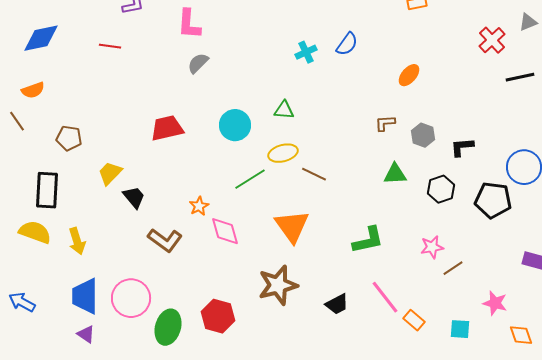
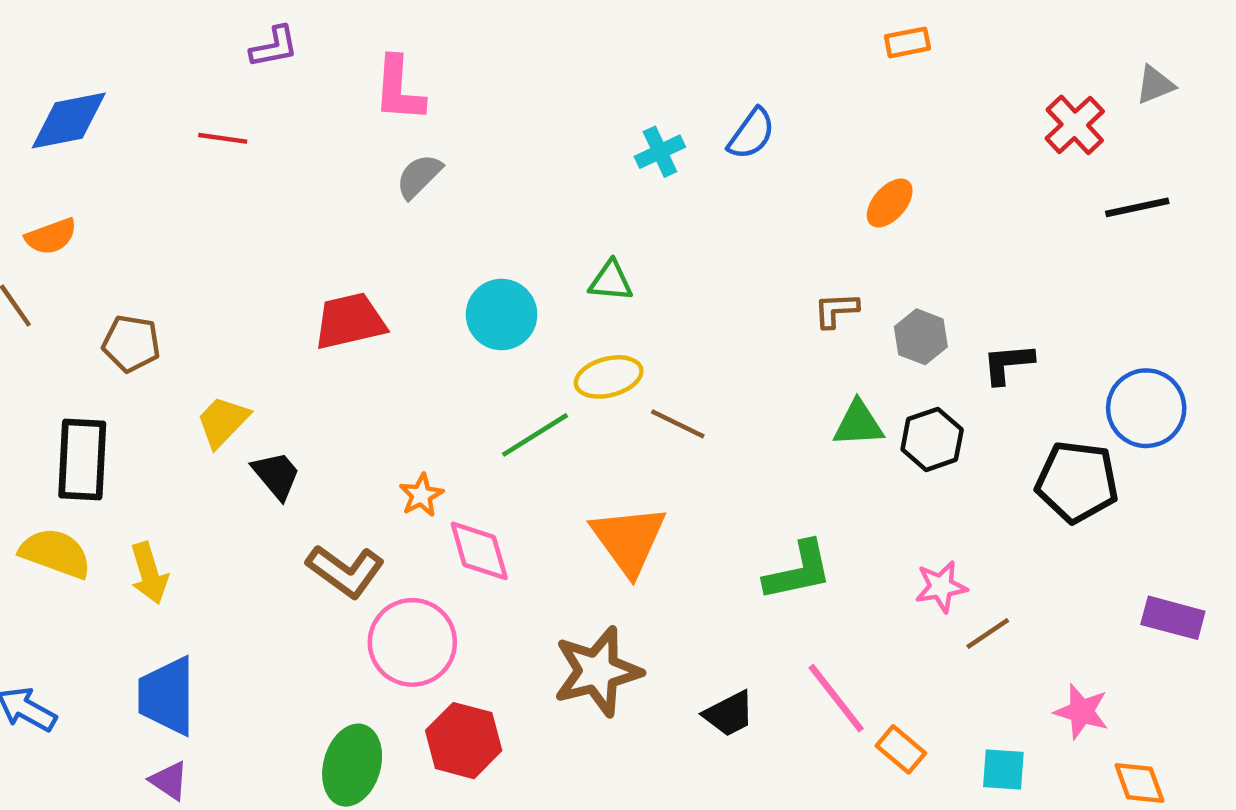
black hexagon: (441, 189) -> (932, 439), moved
pink circle: (131, 298) -> (412, 642), moved

